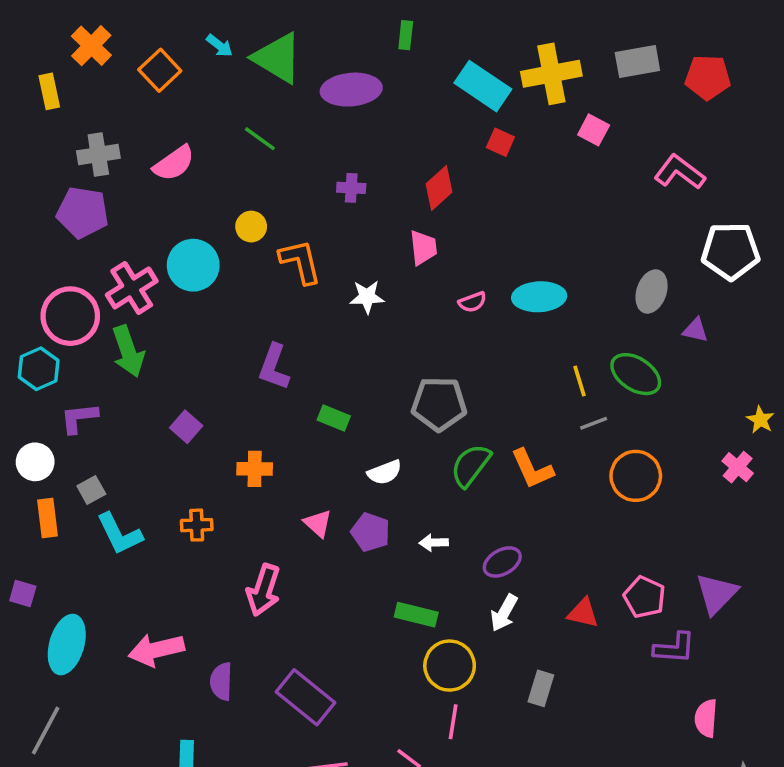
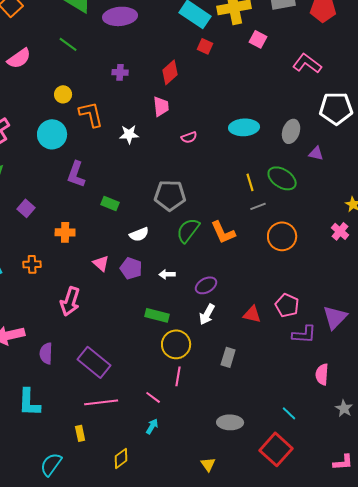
cyan circle: (193, 265) -> (52, 134), moved
cyan ellipse: (539, 297) -> (244, 127), moved
purple triangle: (716, 594) -> (335, 317), moved

